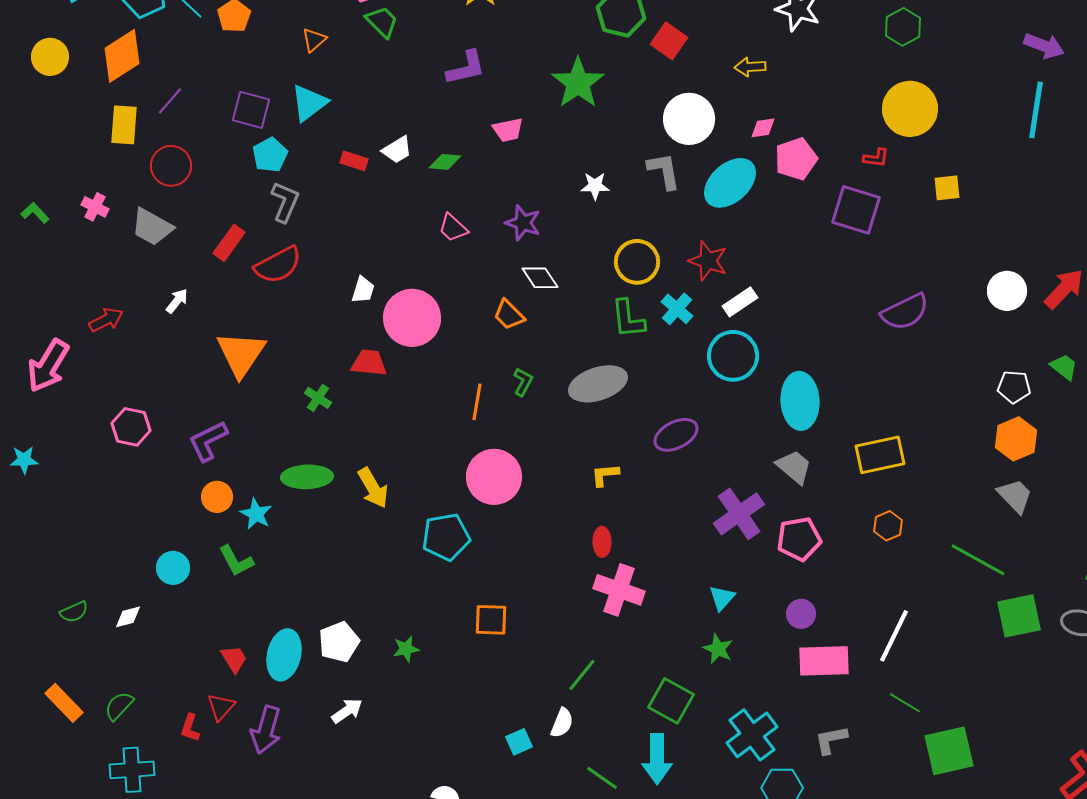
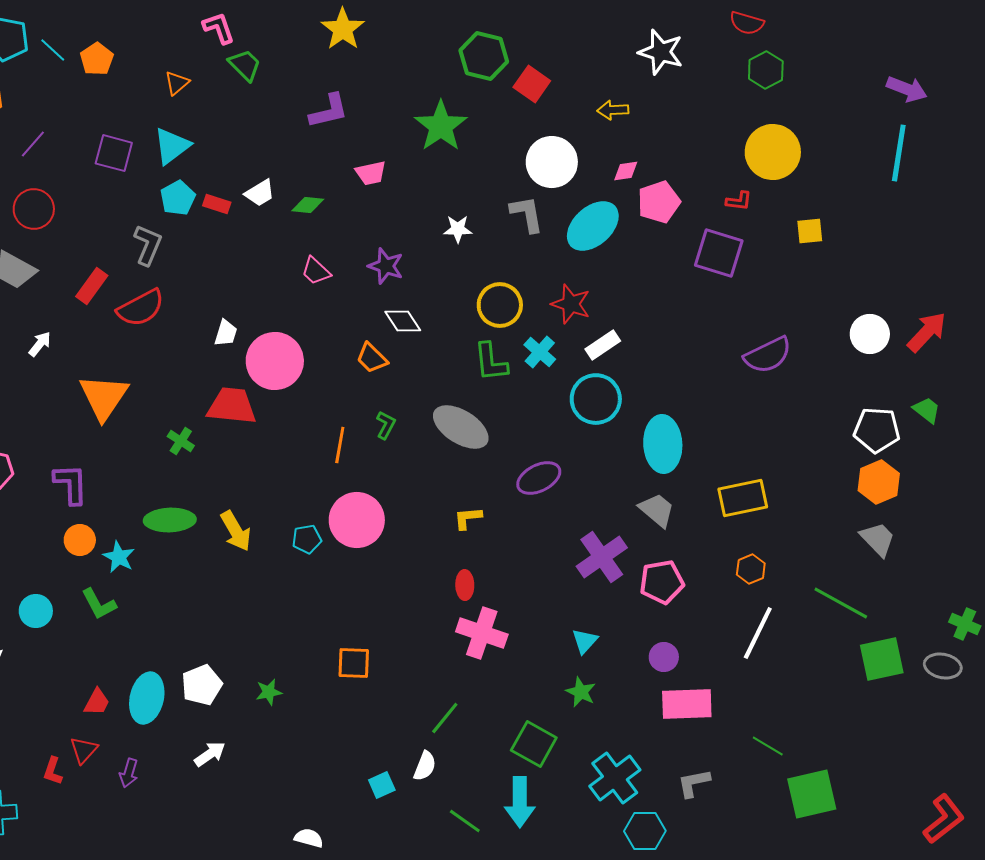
cyan pentagon: (270, 155) -> (178, 198), moved
red trapezoid: (369, 363) -> (232, 406), size x1.4
gray ellipse: (598, 384) -> (461, 427), turned 50
white pentagon: (1014, 387) -> (877, 430), size x1.4
purple L-shape: (208, 441) -> (71, 484), turned 114
cyan pentagon: (446, 537) -> (307, 539), moved, size x0.6
white line: (894, 636) -> (758, 633), moved
red trapezoid: (234, 659) -> (97, 702), turned 60
purple arrow: (266, 730) -> (129, 773), size x0.6

